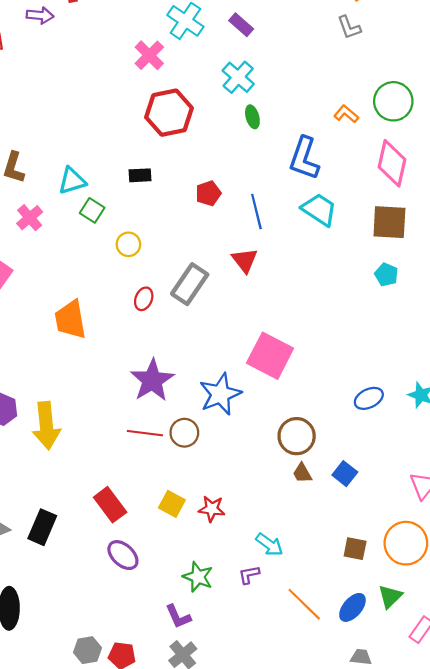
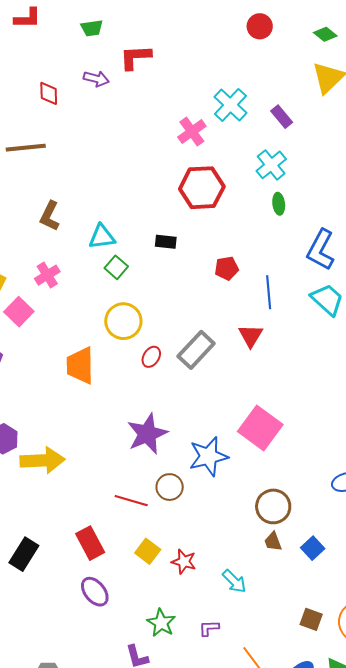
pink cross: (30, 218) -> (47, 275), moved
yellow circle: (128, 244) -> (123, 321), moved, size x1.6
yellow arrow: (46, 426) -> (42, 460), turned -96
red line: (145, 433) -> (131, 501), moved
cyan arrow: (269, 545) -> (234, 581), moved

